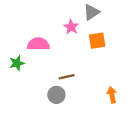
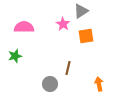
pink semicircle: (38, 44) -> (24, 27), moved
brown line: (67, 77) -> (68, 68), moved, turned -64

